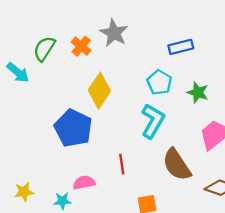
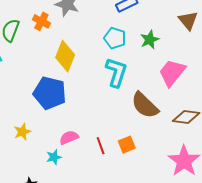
green star: (198, 92) -> (150, 40), turned -30
red line: (122, 164) -> (101, 146), moved
yellow star: (24, 192) -> (22, 132), moved

